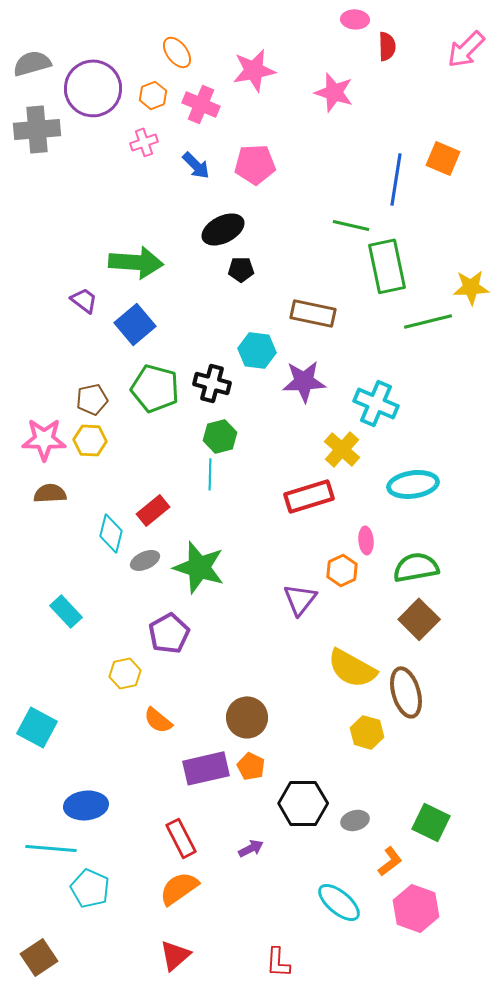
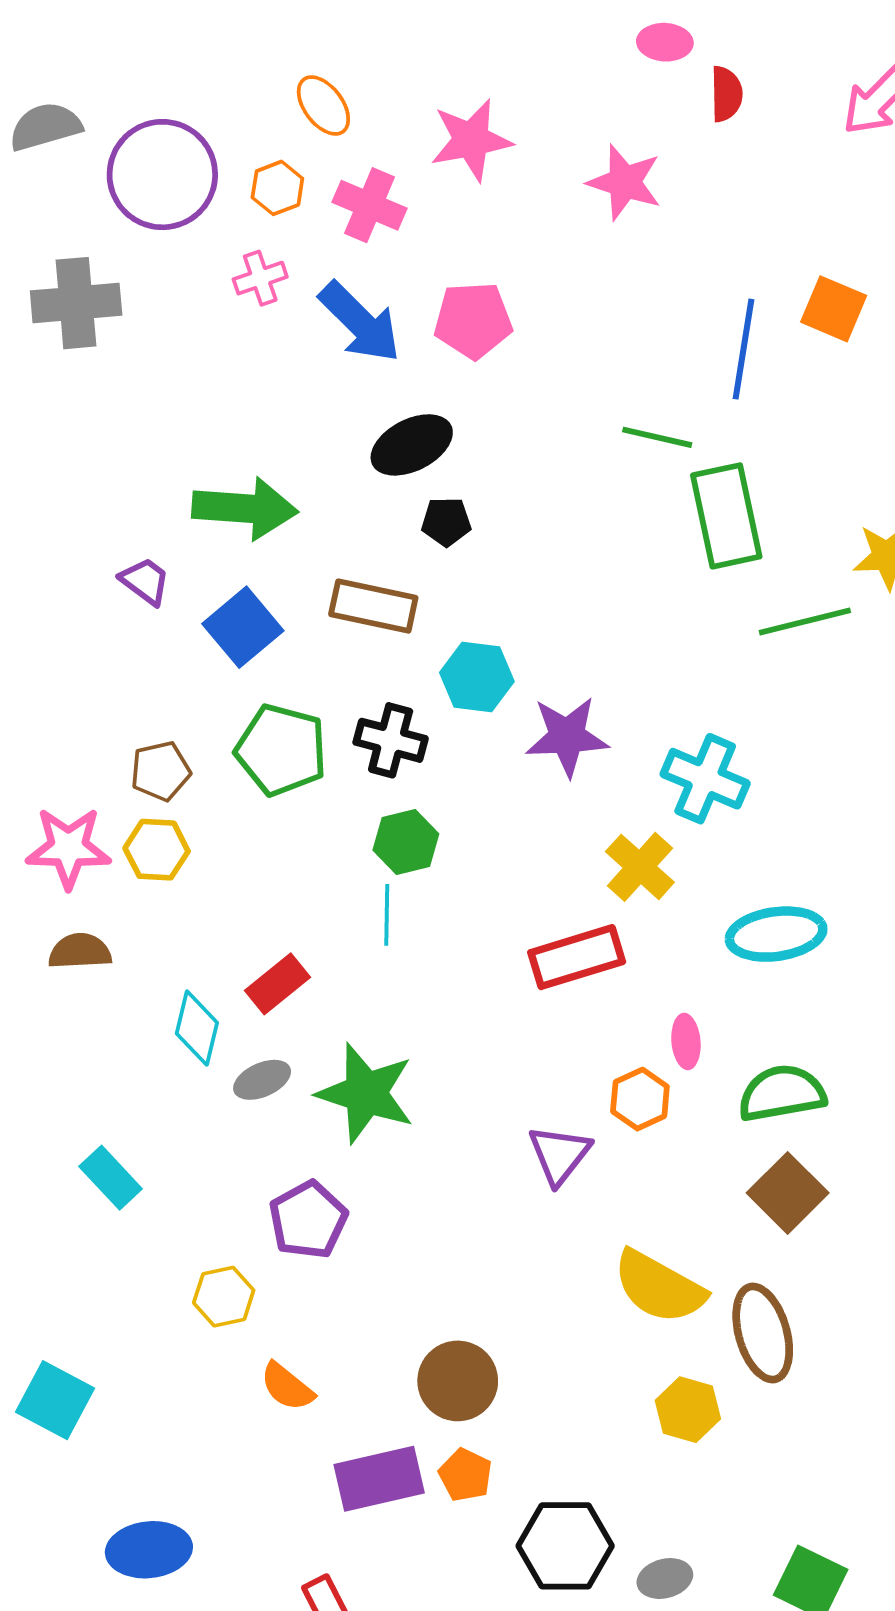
gray cross: (37, 129) -> (76, 303), moved
blue arrow: (196, 165) -> (360, 322), size x1.6
brown rectangle: (313, 313) -> (373, 606), moved

